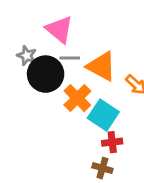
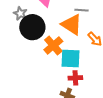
gray line: (70, 58) -> (82, 10), moved
cyan square: (103, 115) -> (71, 59), turned -35

